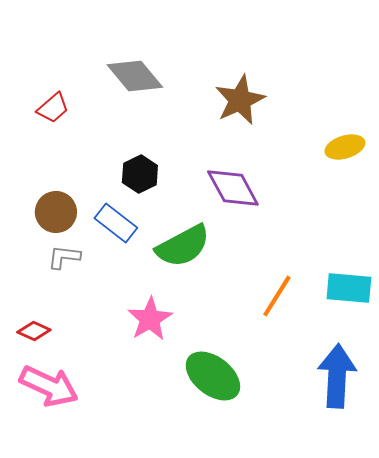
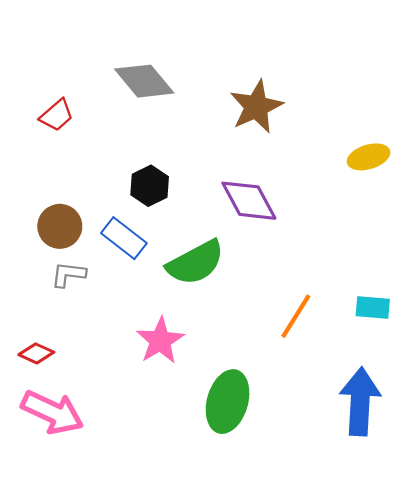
cyan rectangle: (349, 288) -> (373, 308), size x0.7
green ellipse: (213, 376) -> (228, 402), turned 68

